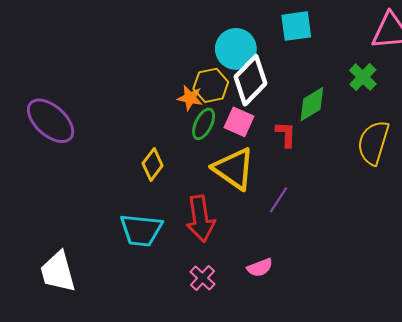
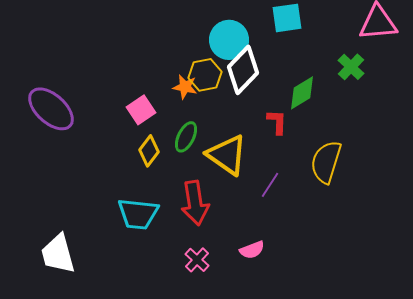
pink square: (239, 122) -> (141, 110), moved, turned 32
green ellipse: (204, 124) -> (186, 137), moved
yellow semicircle: (373, 143) -> (326, 162), moved

